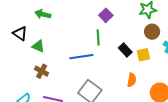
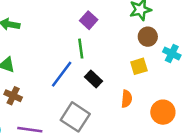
black rectangle: (125, 50) -> (93, 79), moved
blue line: (81, 57) -> (62, 74), turned -40

